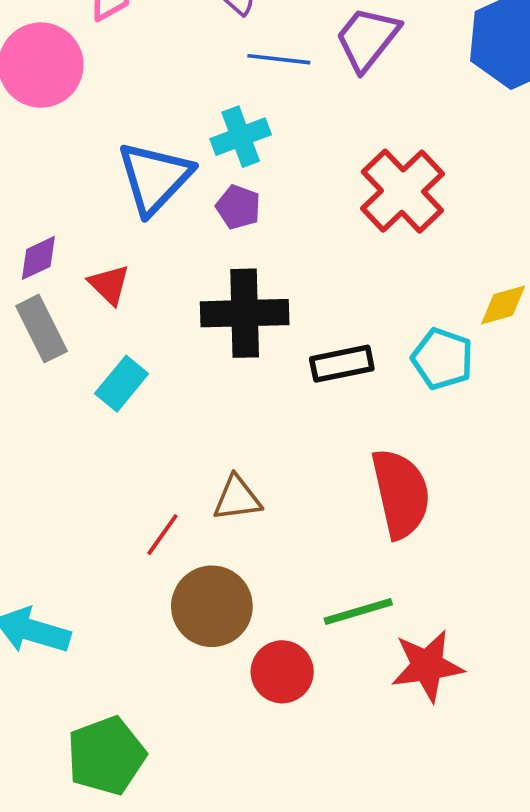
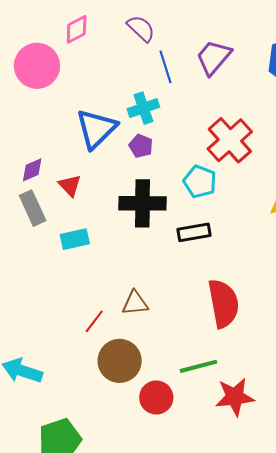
blue line: (279, 59) -> (165, 67), turned 64
cyan pentagon: (442, 359) -> (200, 182), moved
cyan rectangle: (122, 384) -> (75, 239), turned 36

